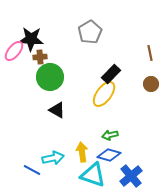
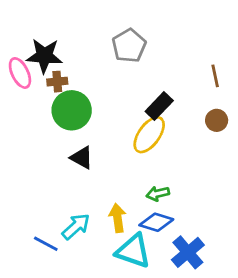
pink ellipse: (14, 51) -> (20, 73), turned -65
cyan arrow: (53, 158) -> (76, 227), turned -30

